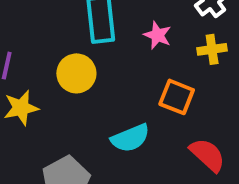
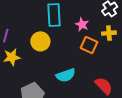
orange square: (177, 97) -> (89, 45), moved

